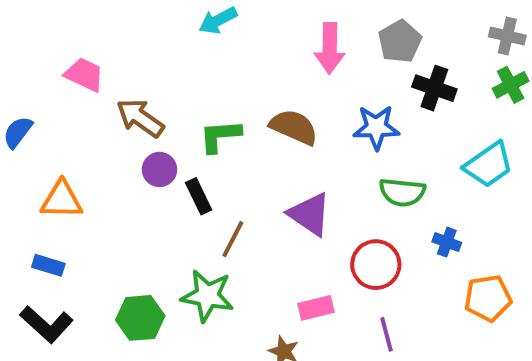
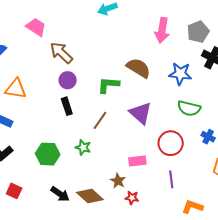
green L-shape: (220, 136) -> (108, 85), moved
black rectangle: (199, 196) -> (67, 106), moved
green star: (207, 296) -> (83, 147), size x0.6

